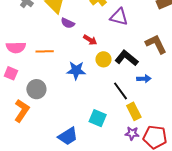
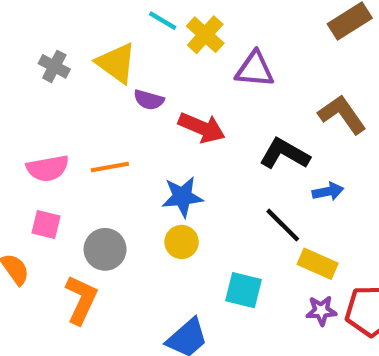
red arrow: (90, 40) -> (202, 128), size x1.5
yellow circle: (103, 59) -> (182, 242), moved
yellow rectangle: (134, 111) -> (318, 264), turned -30

